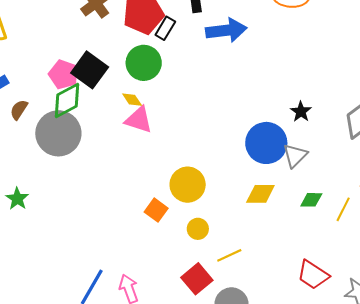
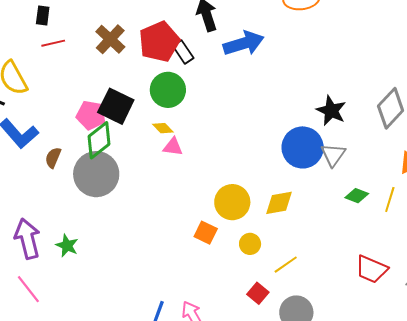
black rectangle: (165, 28) -> (183, 52), turned -55
black star: (301, 112) -> (331, 111), size x1.4
pink triangle: (139, 120) -> (173, 147), size x0.7
yellow diamond: (260, 194) -> (279, 203), moved
green diamond: (311, 200) -> (357, 196), turned 30
red square: (197, 279) -> (258, 293), size x0.7

